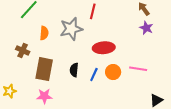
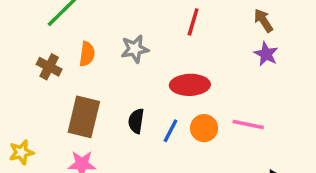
red line: (93, 11) -> (193, 22), moved
gray star: (71, 29) -> (135, 49), size x0.7
brown cross: (23, 50) -> (49, 67), moved

